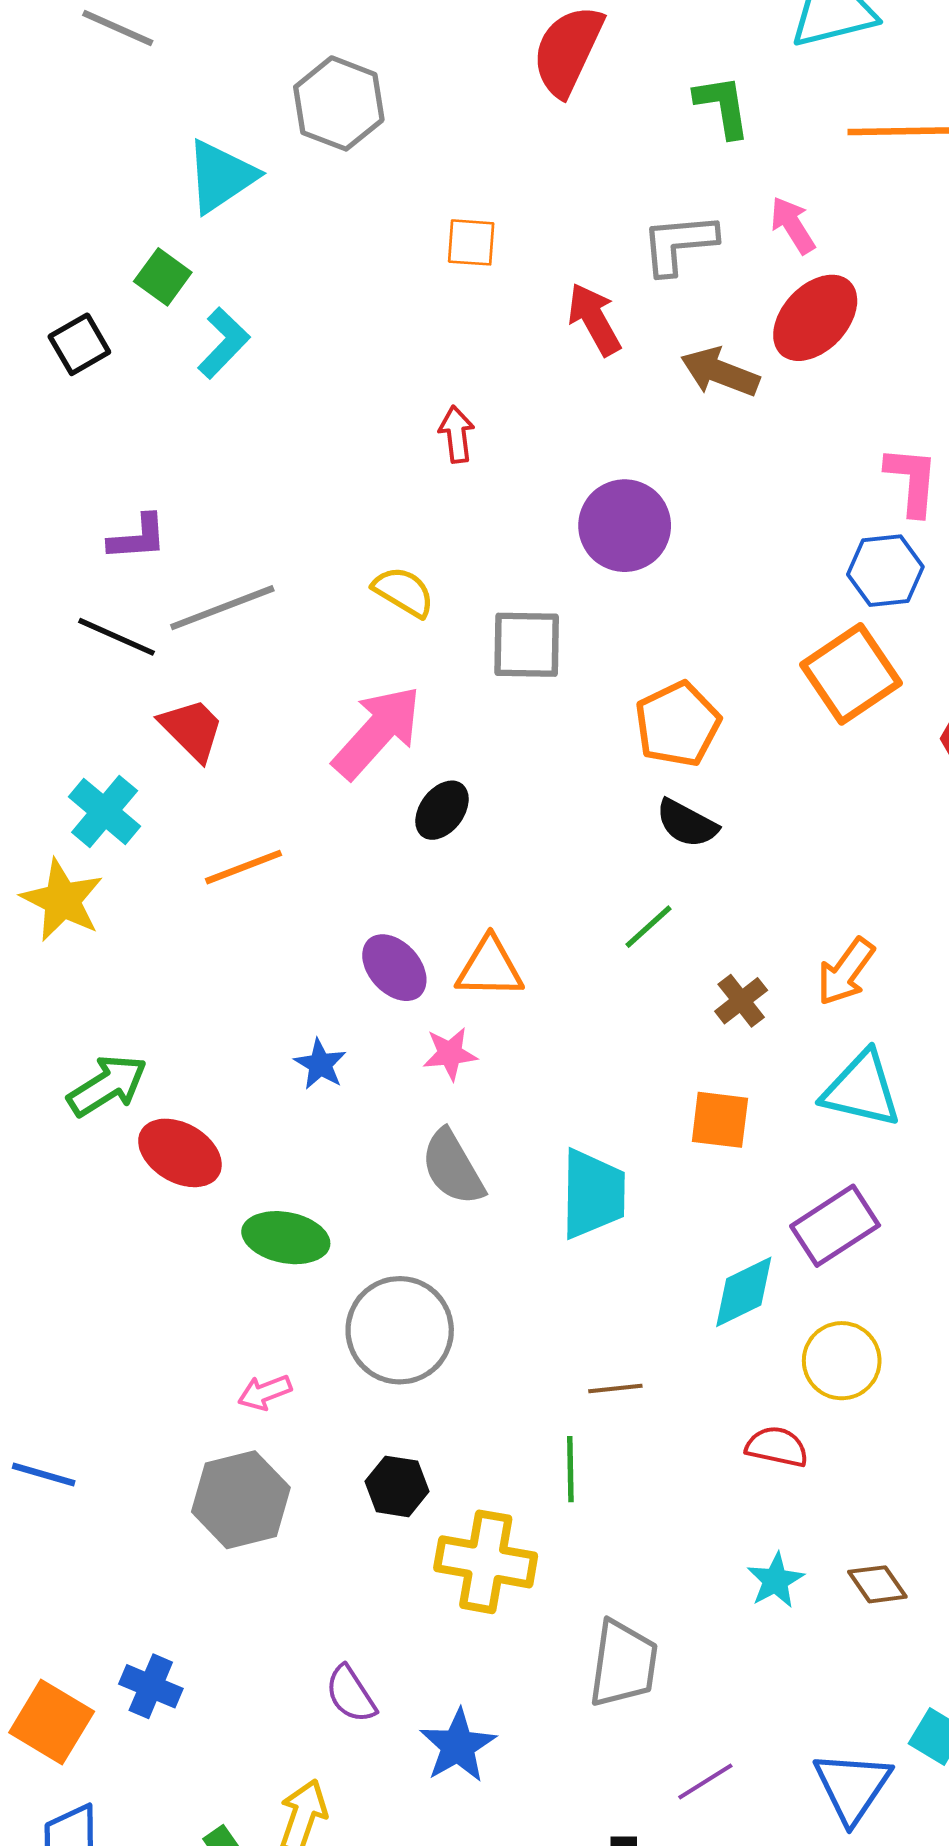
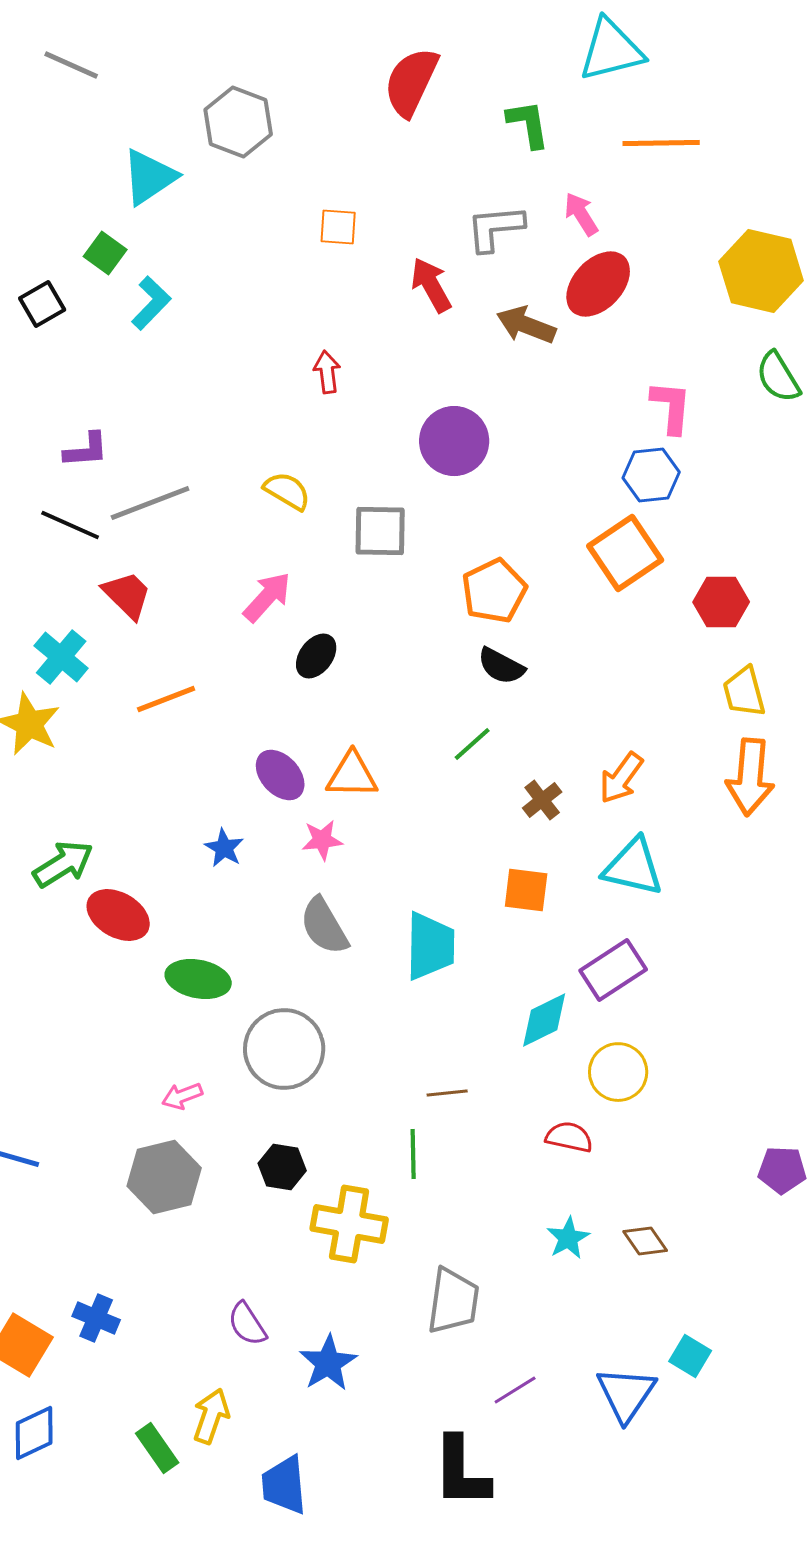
pink arrow: (377, 732) -> (267, 597), size x0.7

